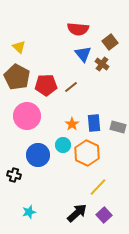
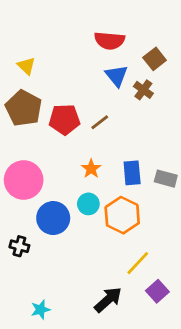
pink circle: (27, 116) -> (24, 180), moved
orange star: (72, 124) -> (91, 169), moved
cyan star: (29, 212) -> (41, 310), moved
purple square: (104, 215) -> (157, 291), moved

